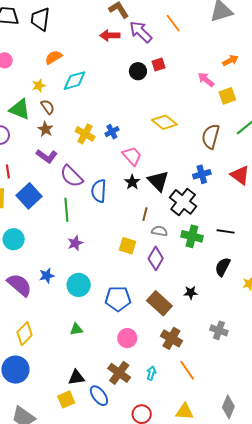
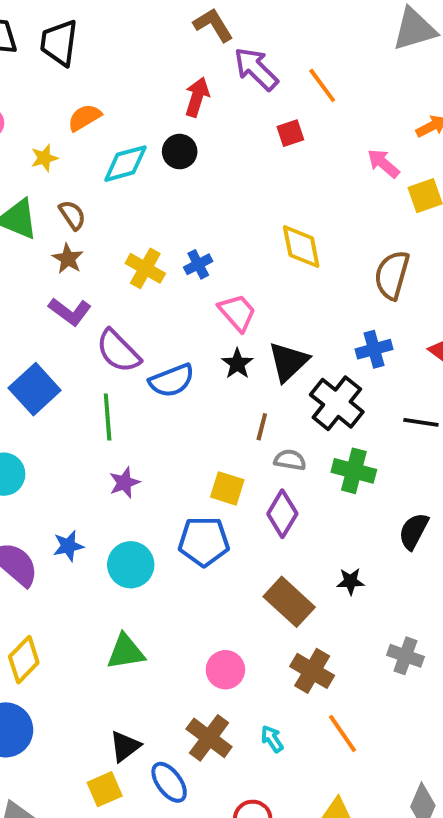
orange line: (173, 23) -> (322, 85), moved
red arrow: (110, 35) -> (197, 97), moved, turned 108
black circle: (138, 71) -> (180, 152), moved
yellow star: (39, 86) -> (44, 158), moved
yellow diamond: (164, 122) -> (301, 247), turned 40
black triangle: (158, 181) -> (288, 362), turned 30
blue semicircle: (99, 191) -> (172, 381), turned -115
black line: (226, 231) -> (421, 422), moved
blue pentagon: (118, 299) -> (204, 541), moved
green triangle: (76, 329) -> (126, 652), size x1.5
cyan arrow: (151, 373) -> (272, 739), turned -48
black triangle: (76, 377) -> (125, 746), turned -30

